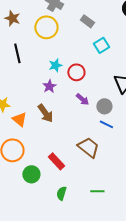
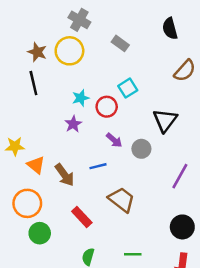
brown star: (12, 18) -> (37, 52), moved
cyan square: (101, 45) -> (128, 88), moved
brown arrow: (45, 113) -> (64, 175), moved
blue line: (106, 124) -> (98, 166), moved, turned -40
green circle: (31, 174) -> (40, 233), moved

